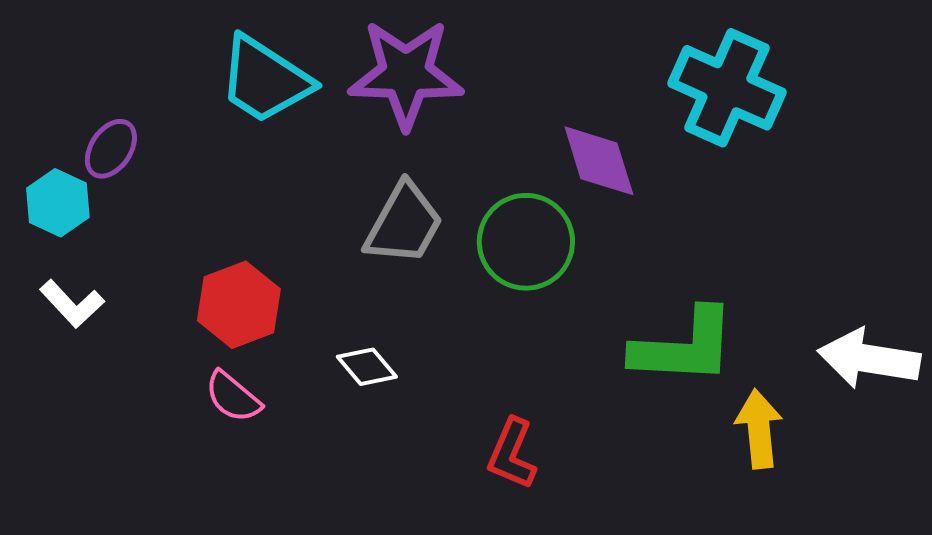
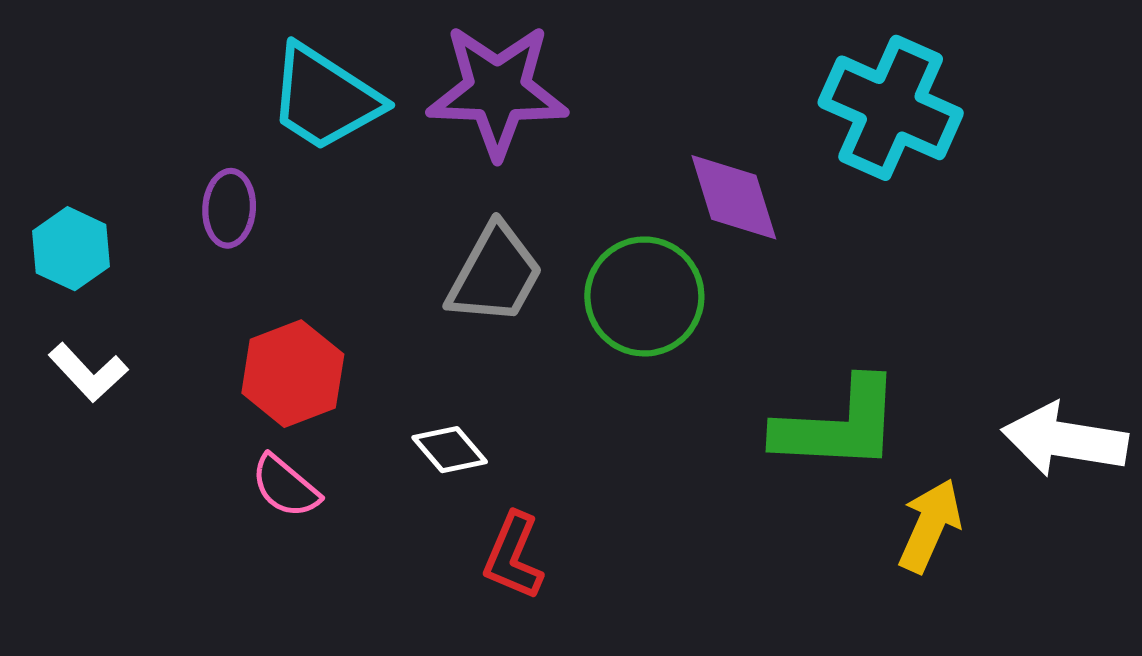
purple ellipse: (111, 149) -> (229, 208), moved, turned -30
yellow arrow: (759, 429) -> (930, 526), turned 30
red L-shape: (512, 454) -> (513, 556), moved

